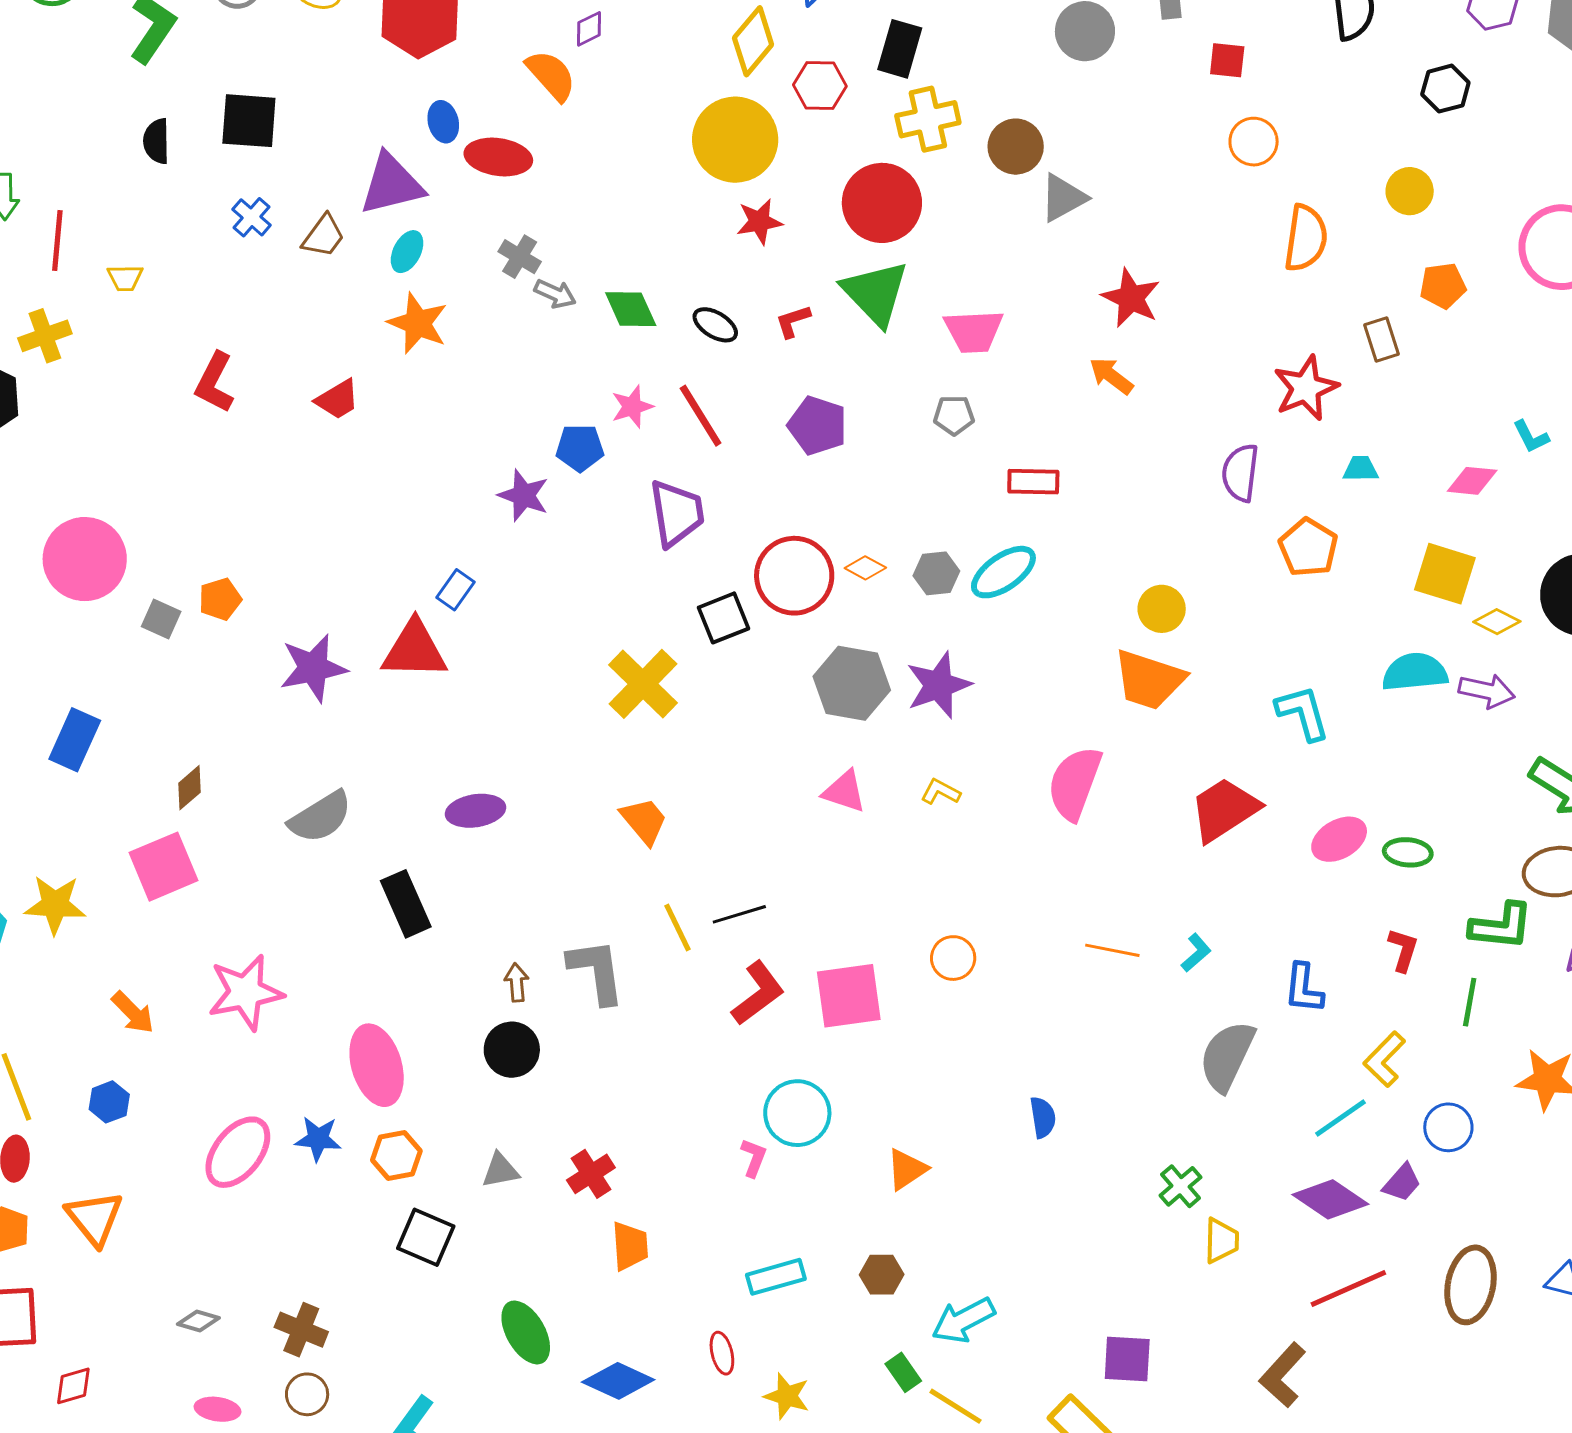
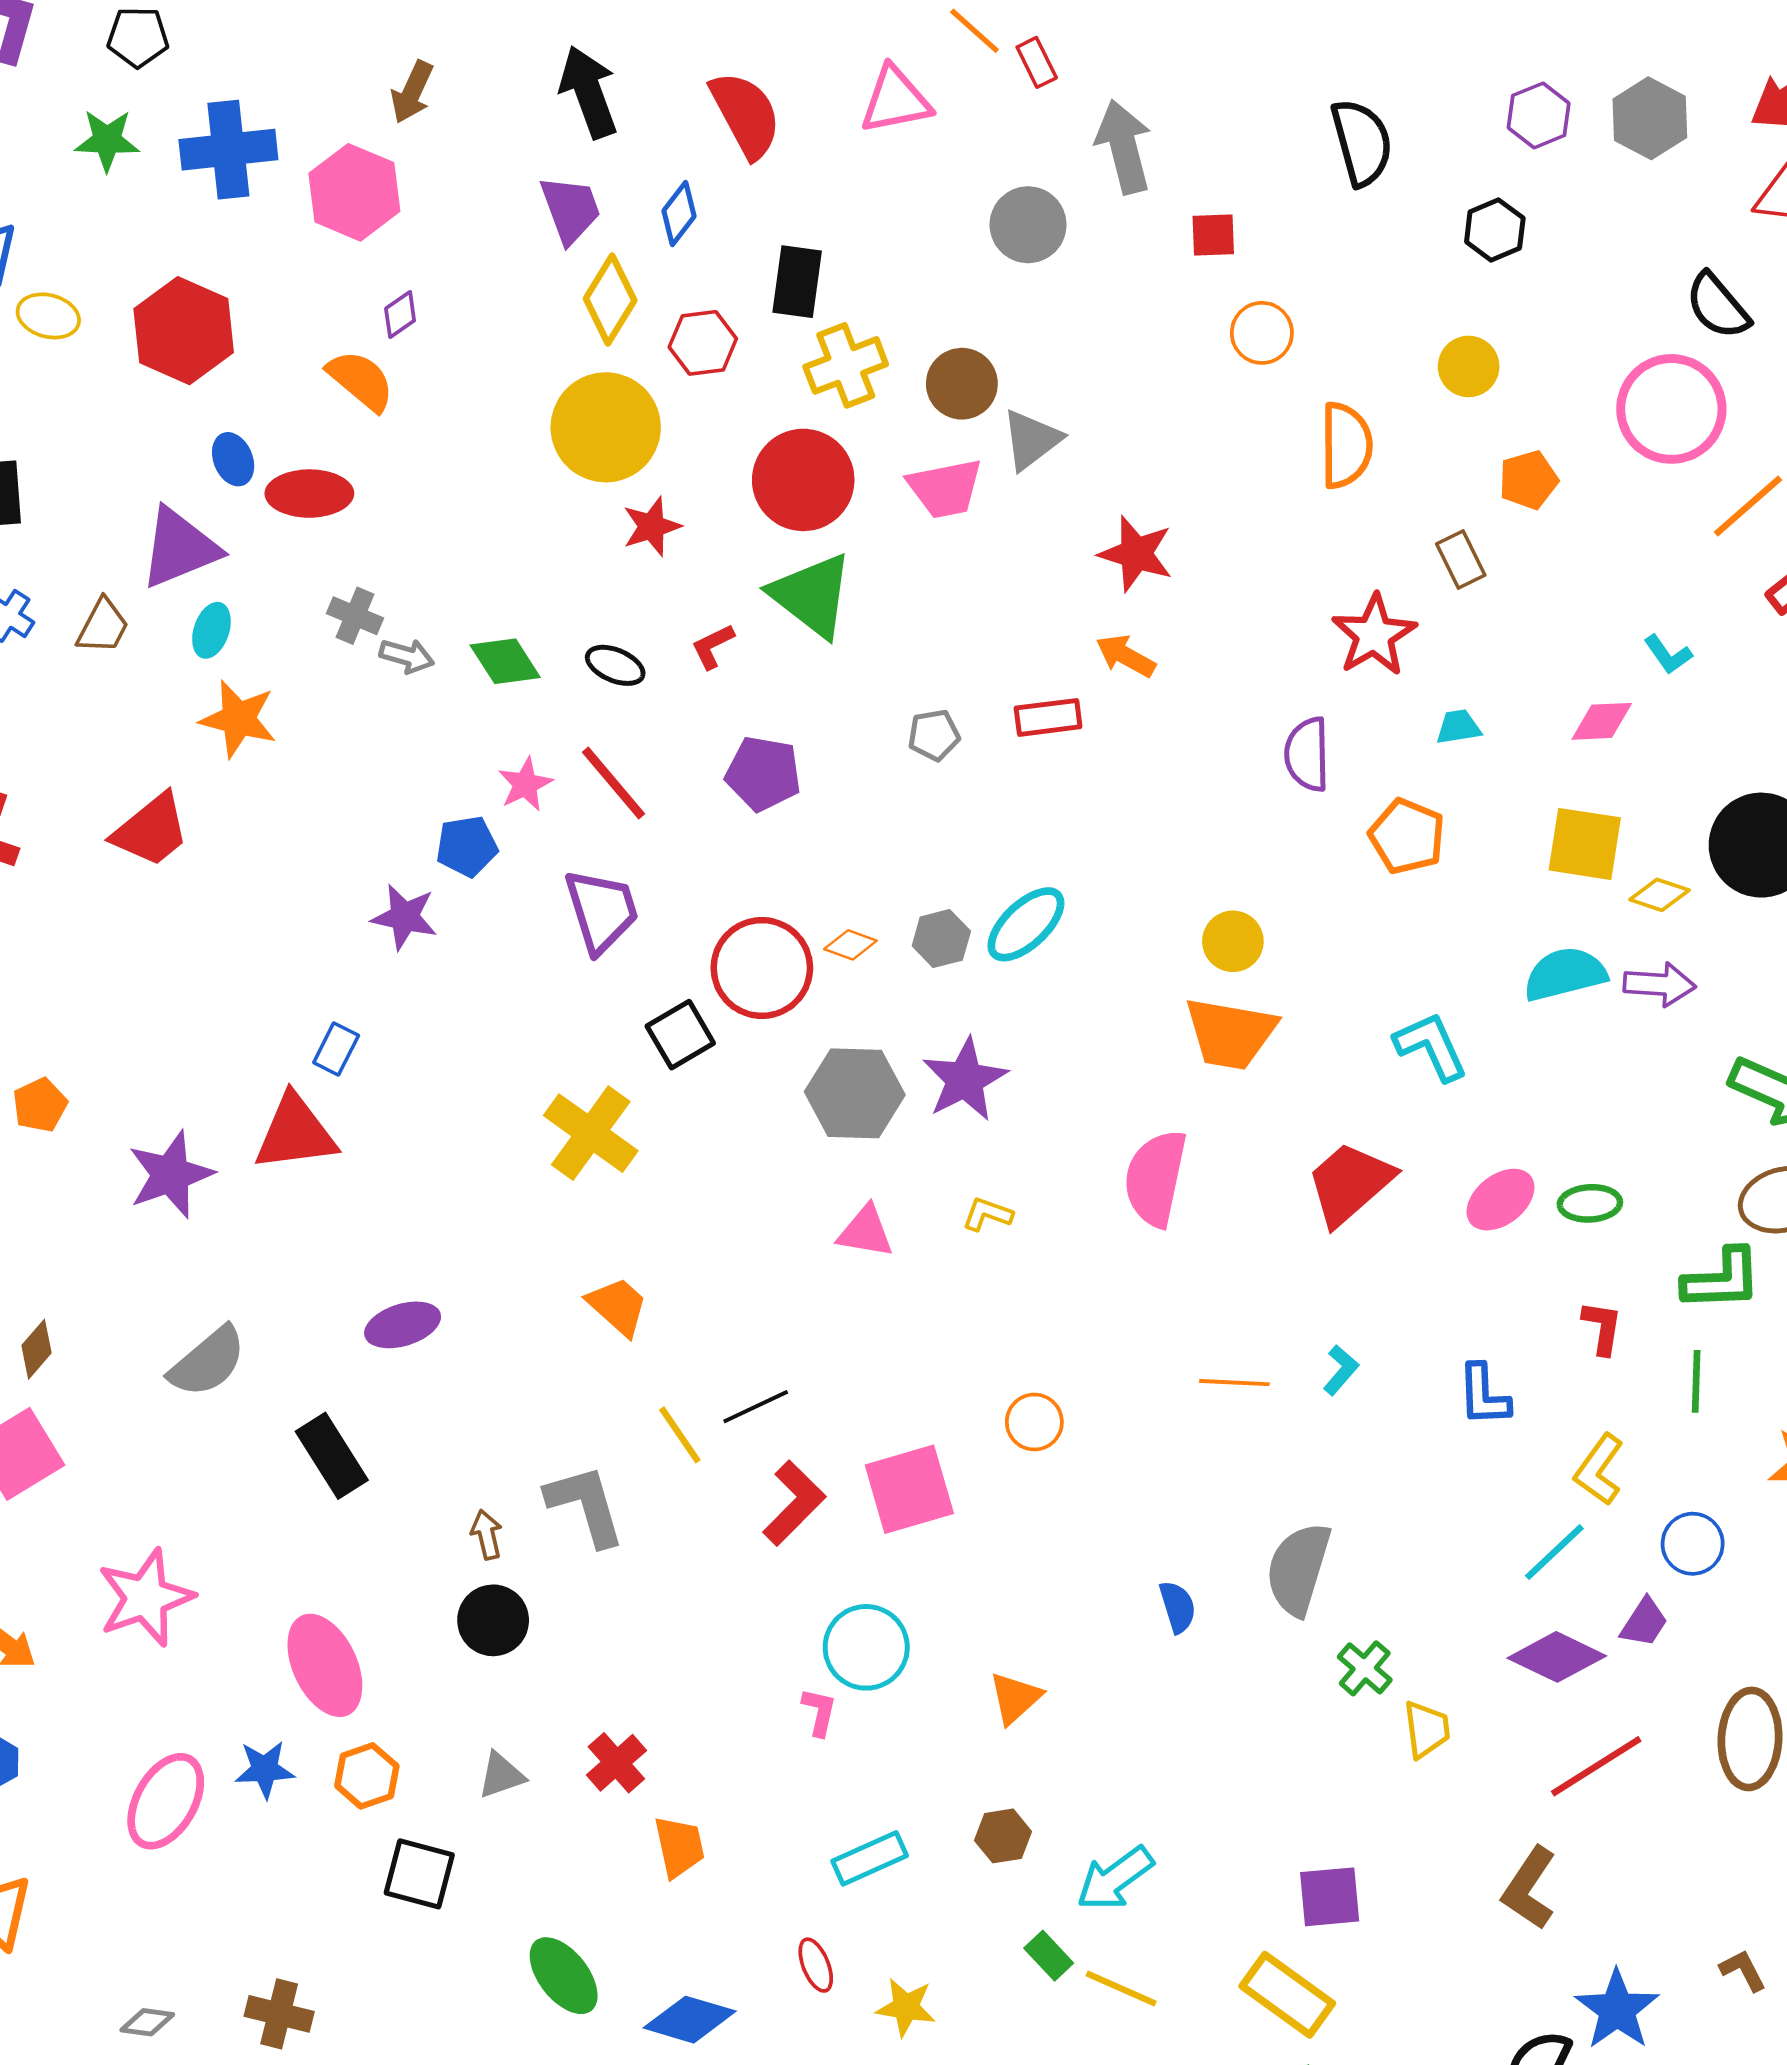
pink trapezoid: (974, 331) -> (945, 488), moved
red trapezoid: (337, 399) -> (151, 830), size x1.4
red rectangle: (1033, 482) -> (1048, 717), moved
gray semicircle: (1227, 1056) -> (1298, 1569), moved

